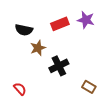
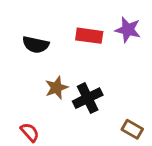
red rectangle: (60, 24) -> (89, 36), turned 30
brown star: (38, 48) -> (56, 88), moved

